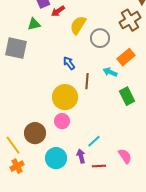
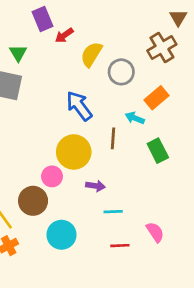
green triangle: (34, 24) -> (18, 53), moved, turned -48
blue arrow: (69, 63) -> (79, 106), size x1.6
brown line: (87, 81) -> (113, 138), moved
pink circle: (62, 121) -> (52, 176), moved
cyan line: (94, 141) -> (113, 212), turned 40
purple arrow: (81, 156) -> (95, 186), moved, turned 112

